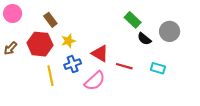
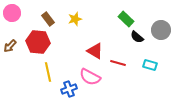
yellow star: (68, 41) -> (75, 19), moved
blue cross: (73, 64) -> (69, 89), moved
pink semicircle: (95, 81) -> (90, 77), turned 70

